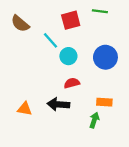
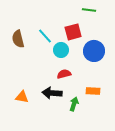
red square: (71, 20) -> (73, 32), moved
brown semicircle: (20, 24) -> (18, 39), moved, turned 36
green arrow: (94, 120) -> (74, 104), moved

